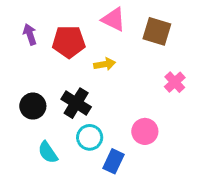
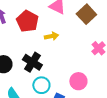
brown square: (157, 31) -> (86, 14), turned 30
red pentagon: (69, 42) -> (27, 21), turned 30

